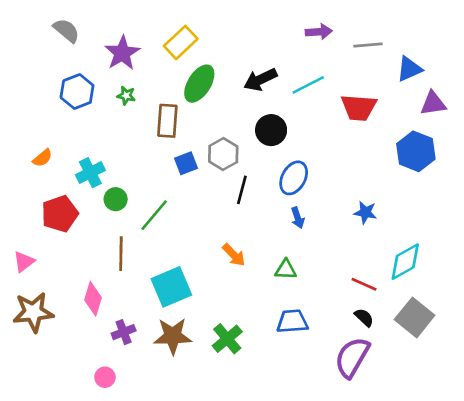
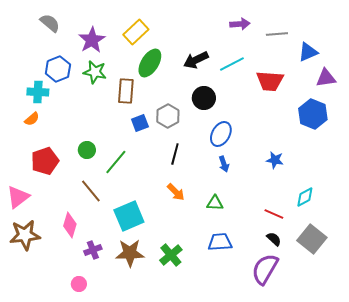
green star: (126, 96) -> (95, 72), size x1.6
cyan cross: (90, 173) -> (38, 92), moved, turned 30
black line: (242, 190) -> (175, 154), moved
brown line: (121, 254) -> (91, 191), turned -40
pink triangle: (24, 262) -> (18, 197), size x1.4
cyan diamond: (405, 262) -> (305, 197), size x0.7

